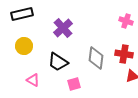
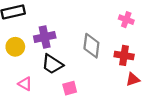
purple cross: (63, 28) -> (45, 37), moved, turned 30
gray diamond: (96, 58) -> (91, 46), moved

